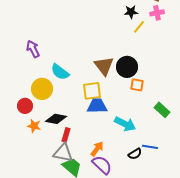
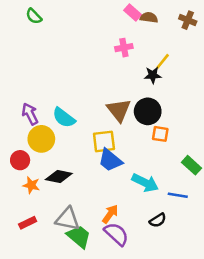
black star: (131, 12) -> (153, 75), moved
pink cross: (157, 13) -> (124, 48), moved
purple arrow: (33, 49) -> (30, 114), moved
blue trapezoid: (97, 106) -> (110, 160), turned -140
red rectangle: (66, 135) -> (28, 223), moved, turned 48
blue line: (150, 147) -> (178, 195), moved

